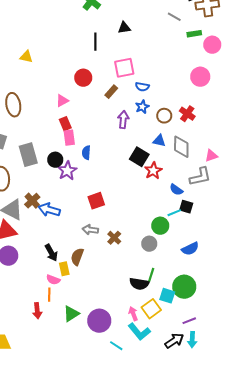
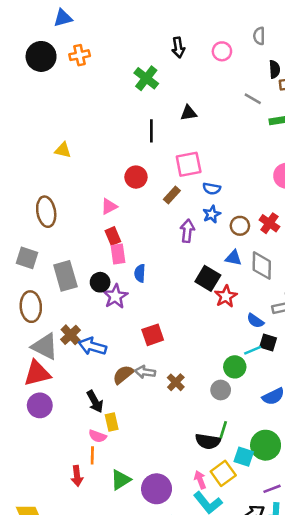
brown semicircle: (77, 257) -> (123, 375), moved, turned 30

